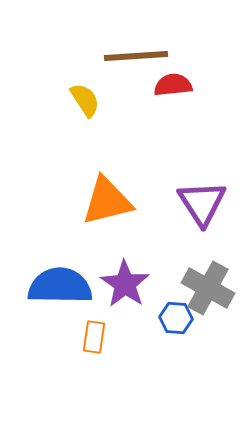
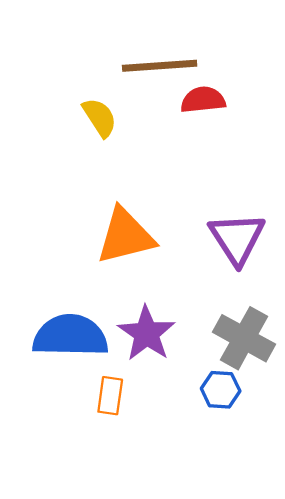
blue hexagon: (176, 318) -> (221, 390), moved

